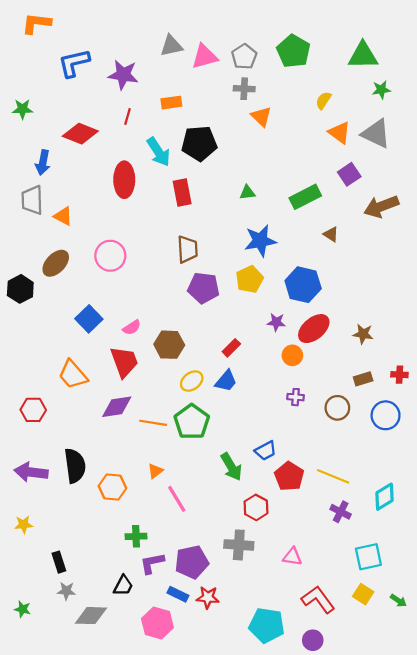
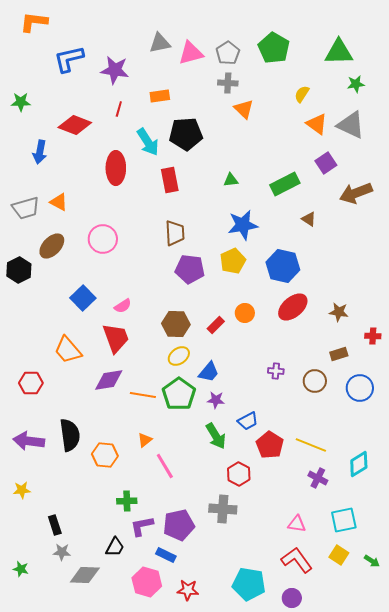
gray trapezoid: (32, 200) -> (26, 208), moved, turned -104
purple star: (276, 322) -> (216, 400), moved
brown hexagon: (169, 345) -> (176, 324), moved
orange circle: (292, 355) -> (245, 313), moved
red cross: (399, 375) -> (373, 336), moved
blue trapezoid: (226, 381) -> (209, 372), moved
pink triangle: (292, 557) -> (297, 524), moved
red star: (208, 597) -> (188, 590), moved

